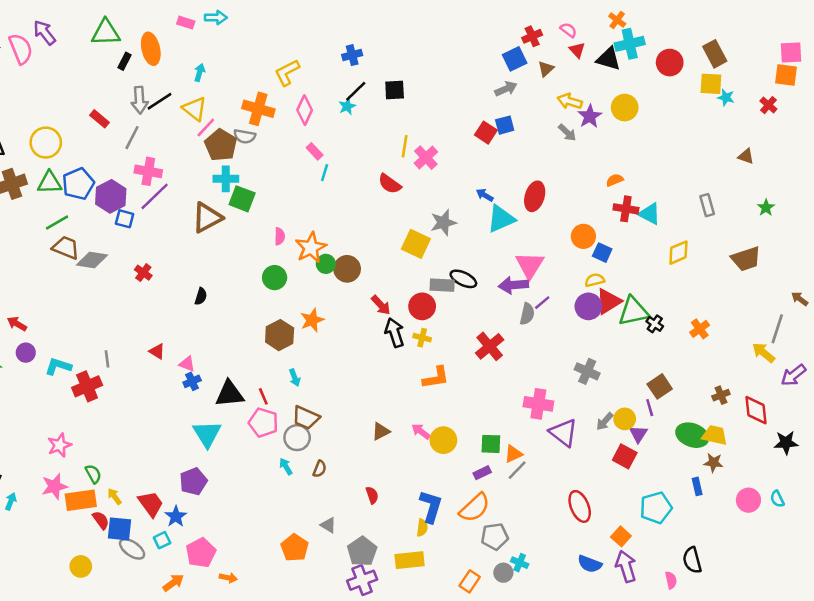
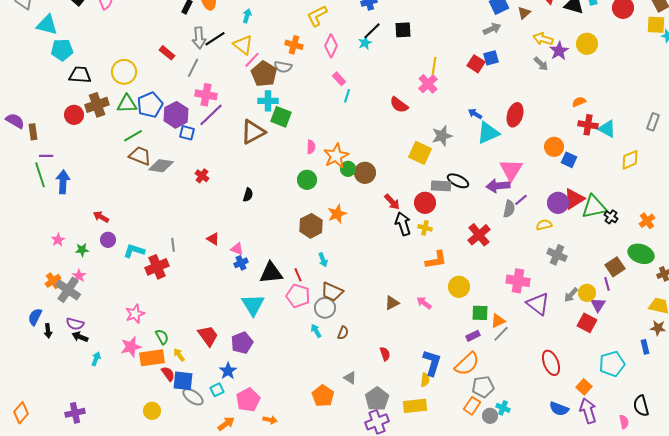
orange cross: (258, 109) -> (294, 45), size x0.7
yellow line: (405, 146) -> (434, 66), moved
gray rectangle: (707, 205) -> (653, 122), turned 36
yellow semicircle: (595, 280) -> (544, 225), moved
green ellipse: (692, 435) -> (641, 254), moved
yellow circle: (443, 440) -> (459, 287), moved
red trapezoid: (151, 504) -> (208, 336), moved
orange rectangle: (470, 581) -> (472, 406), moved

